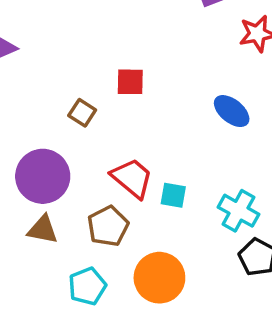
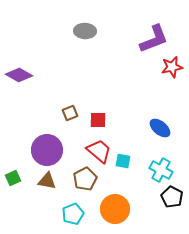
red square: (130, 82) -> (98, 120), moved
blue ellipse: (232, 111) -> (160, 128), moved
brown square: (82, 113) -> (70, 113), turned 35

